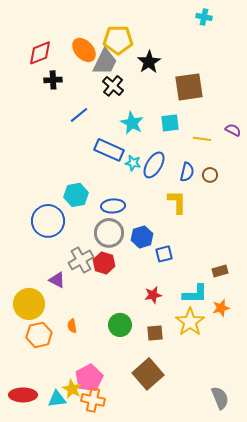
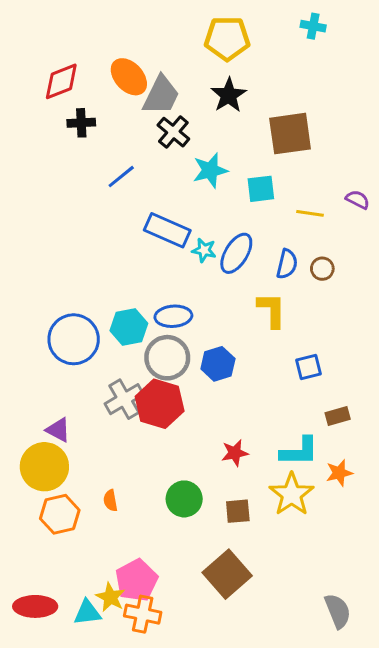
yellow pentagon: (118, 40) -> (227, 38), moved
cyan star: (132, 123) -> (210, 170), moved, turned 30
cyan hexagon: (76, 195) -> (129, 327), moved
blue square: (164, 254) -> (308, 367), moved
red hexagon: (104, 263) -> (160, 404), size x1.4
purple triangle: (57, 280) -> (58, 430), moved

